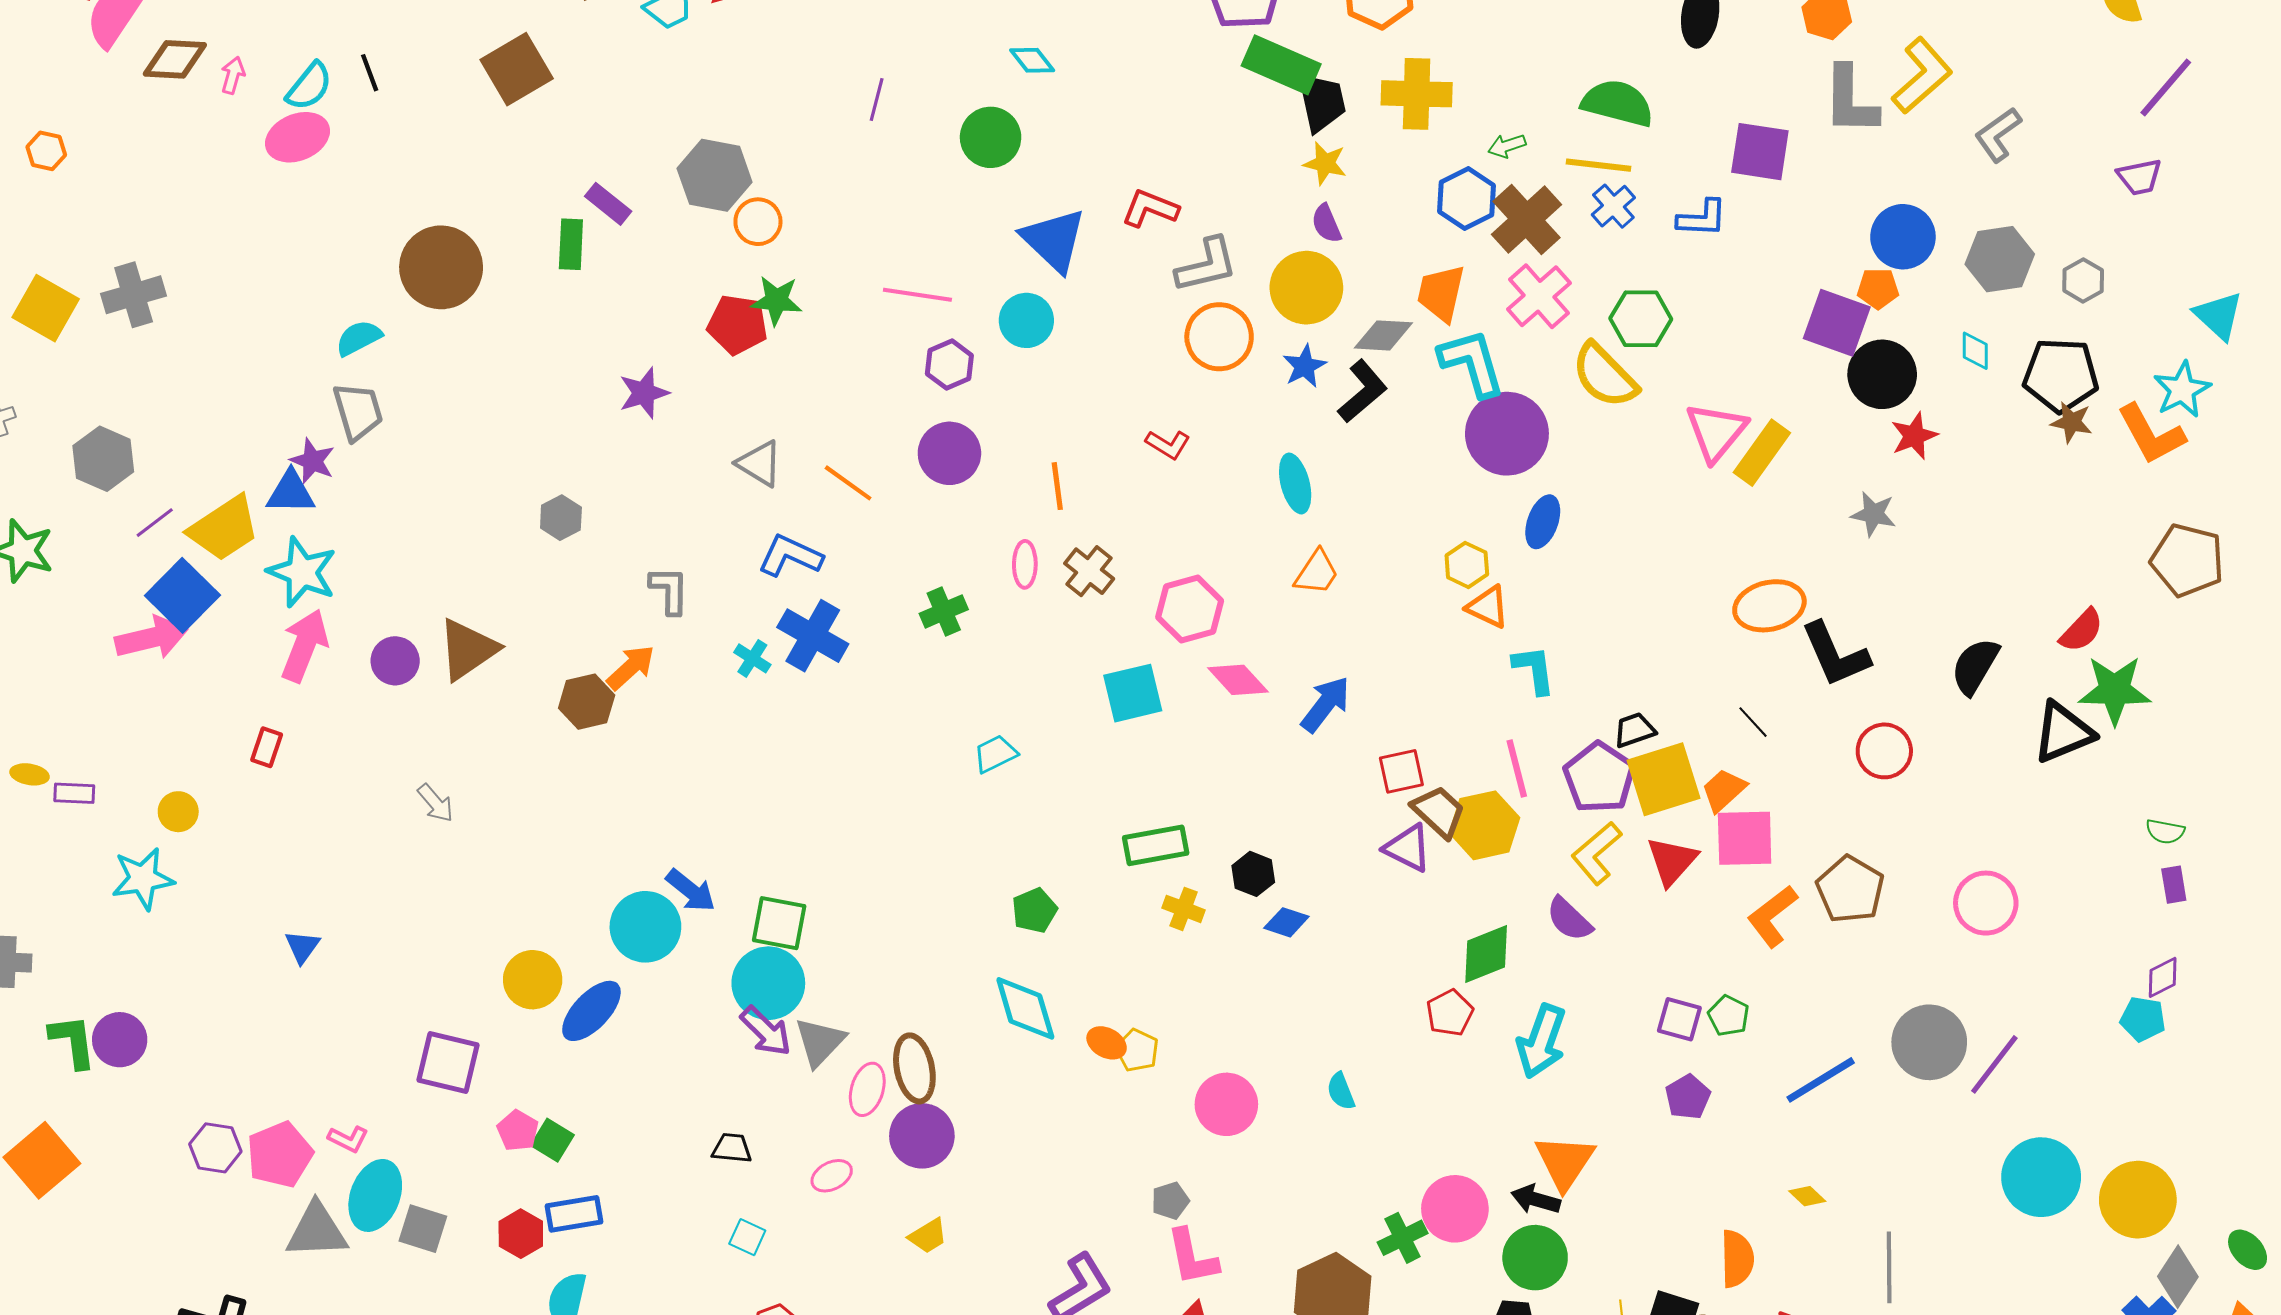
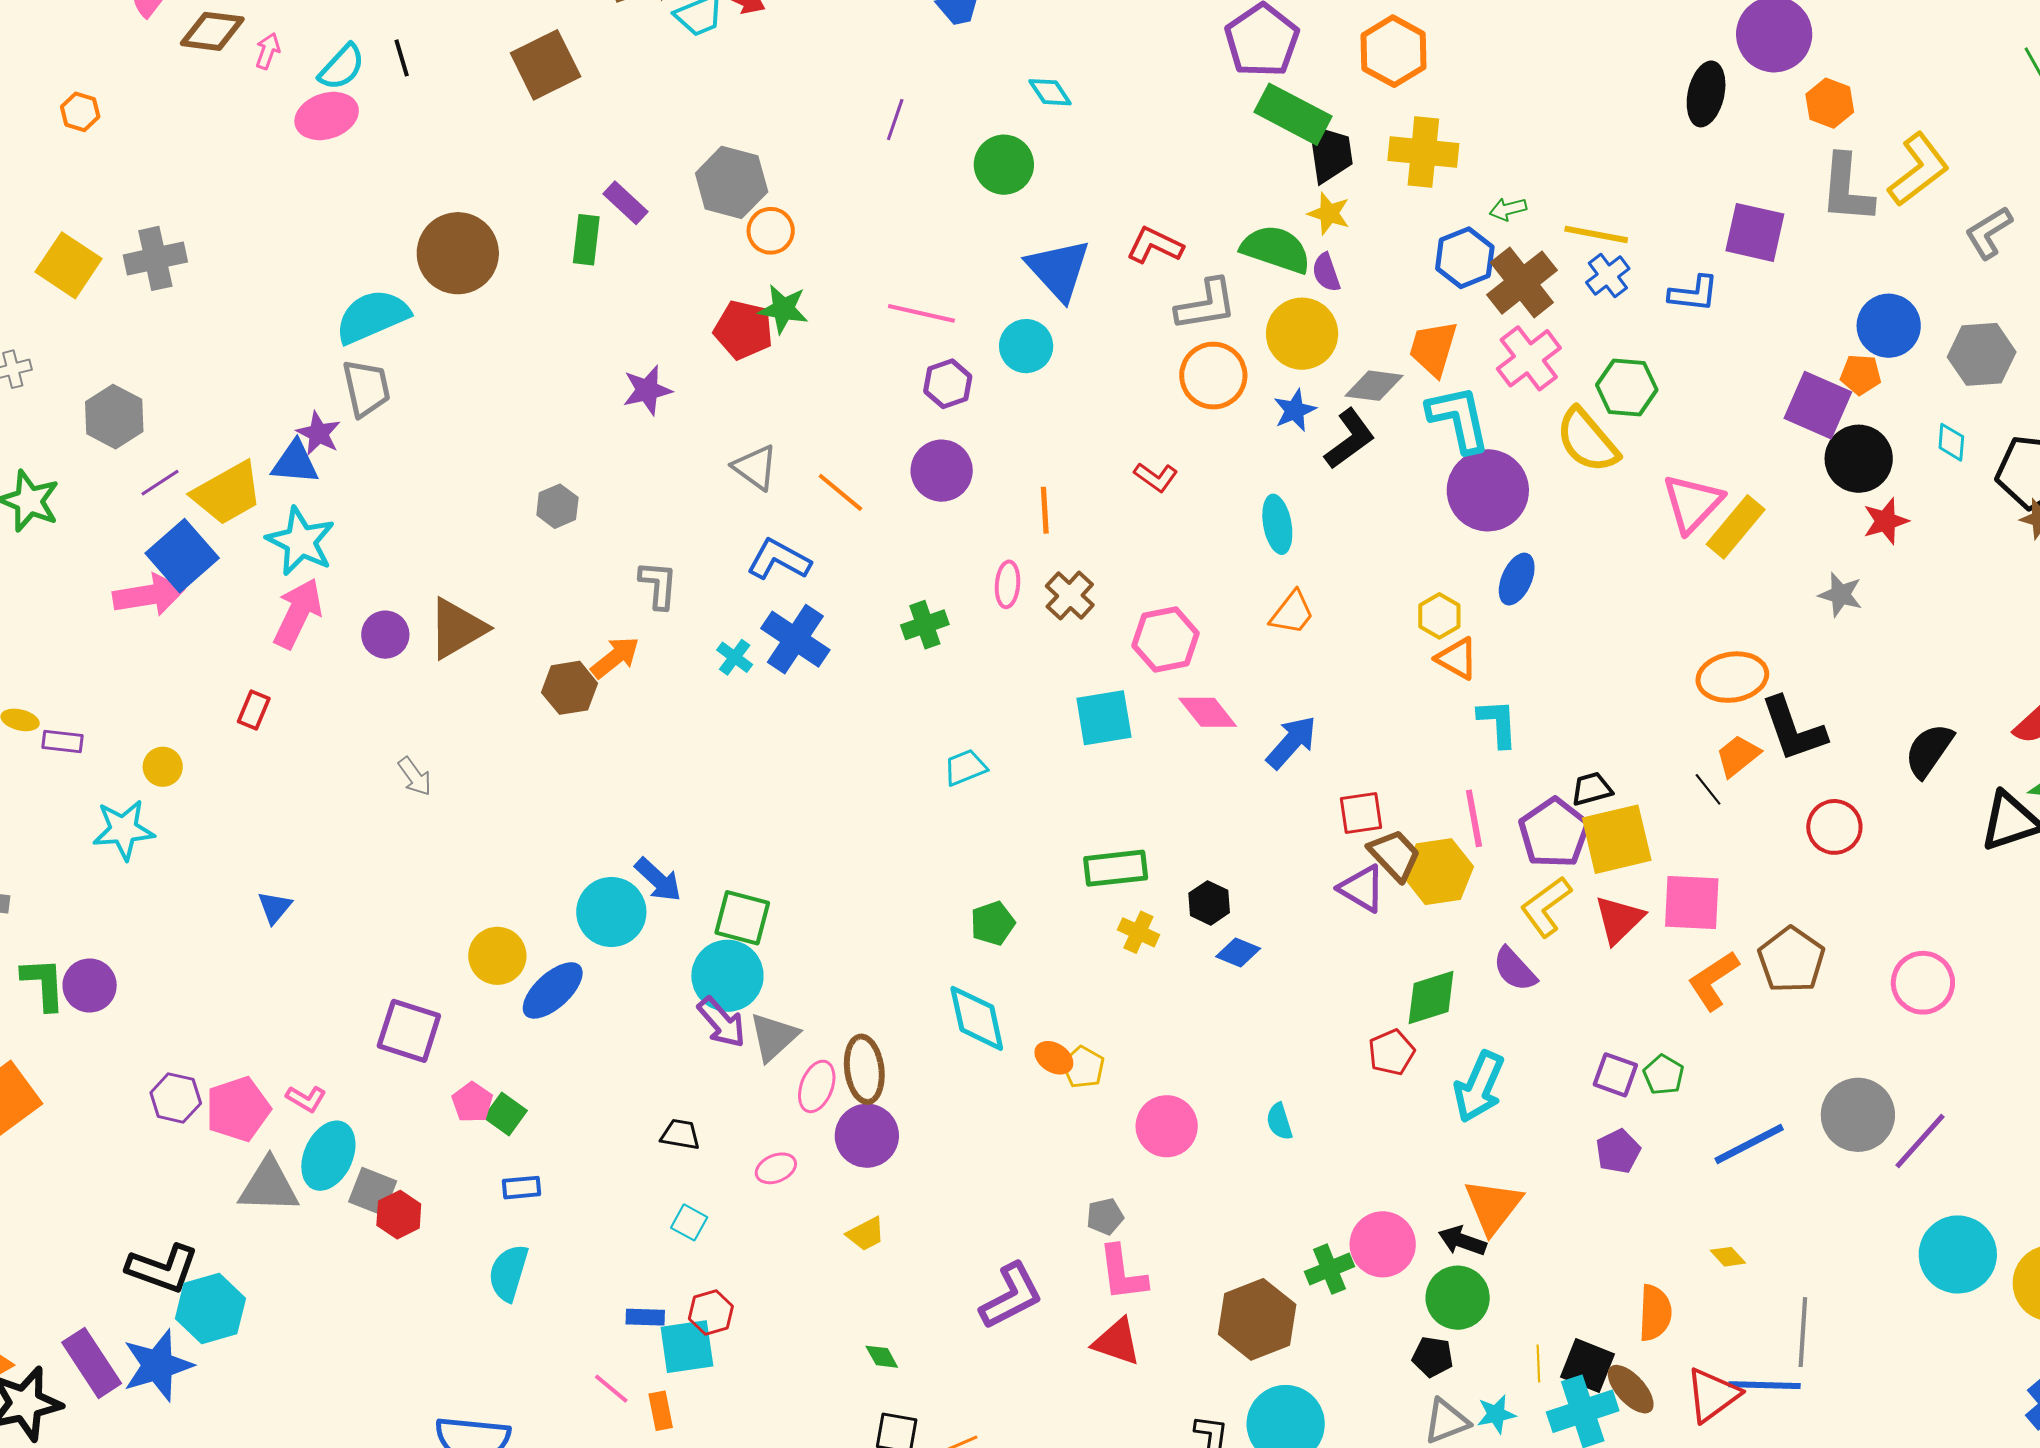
green semicircle: (1618, 103) -> (1276, 249), moved
cyan semicircle: (359, 338) -> (372, 316), size x1.6
orange trapezoid: (1724, 790) -> (1738, 756), moved
blue rectangle: (574, 1214) -> (521, 1188), size x0.7
red hexagon: (521, 1234) -> (399, 1215), moved

